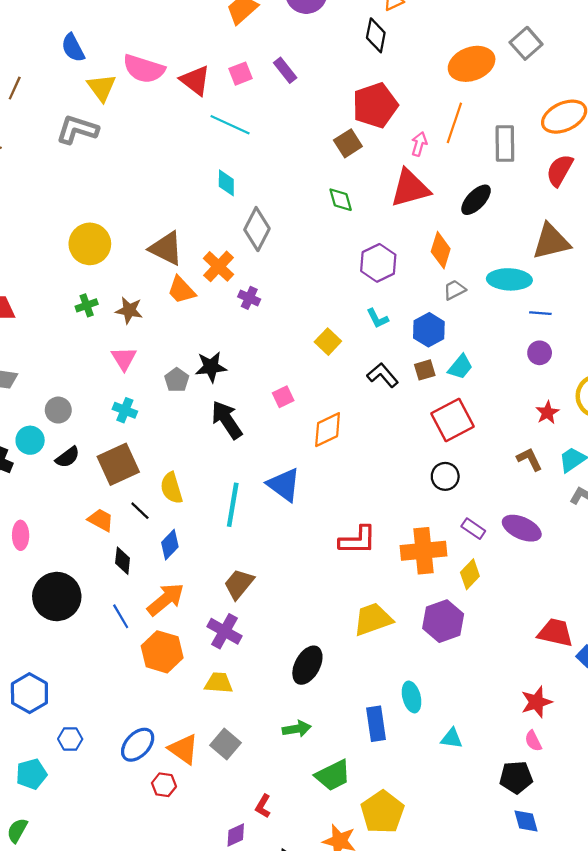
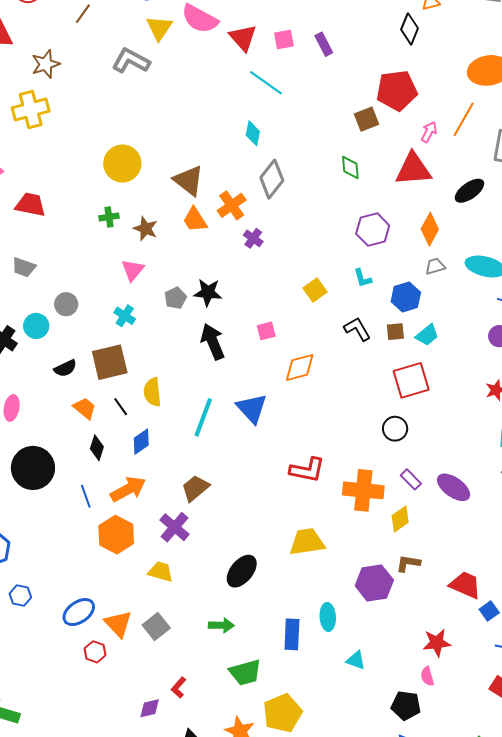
black semicircle: (68, 457) -> (65, 368), moved
brown L-shape: (530, 459) -> (408, 563), moved, turned -65
purple hexagon: (443, 621) -> (374, 583), moved

